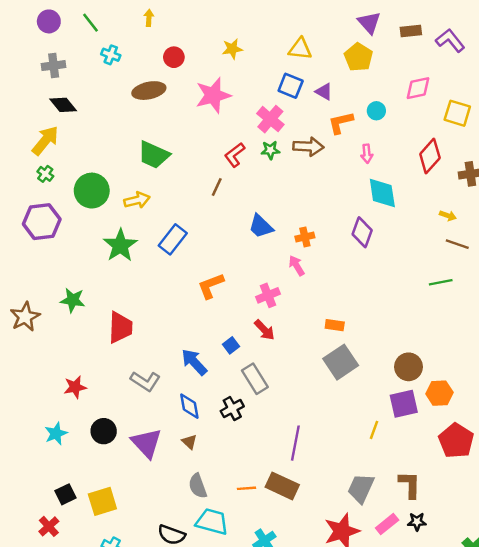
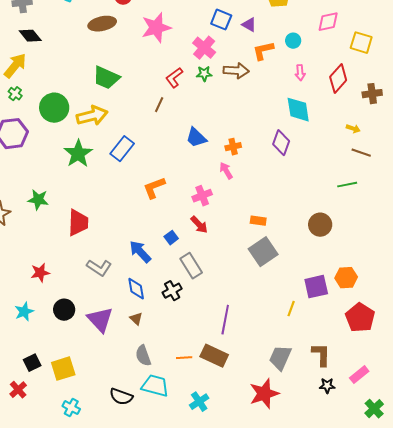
pink arrow: (367, 154) -> (300, 73), moved
yellow arrow: (137, 200) -> (92, 116), size x1.4
brown circle: (409, 367) -> (320, 225), moved
pink rectangle: (387, 524) -> (359, 375), moved

